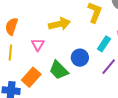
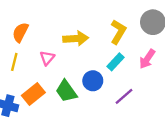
cyan rectangle: (104, 44) -> (115, 62), moved

